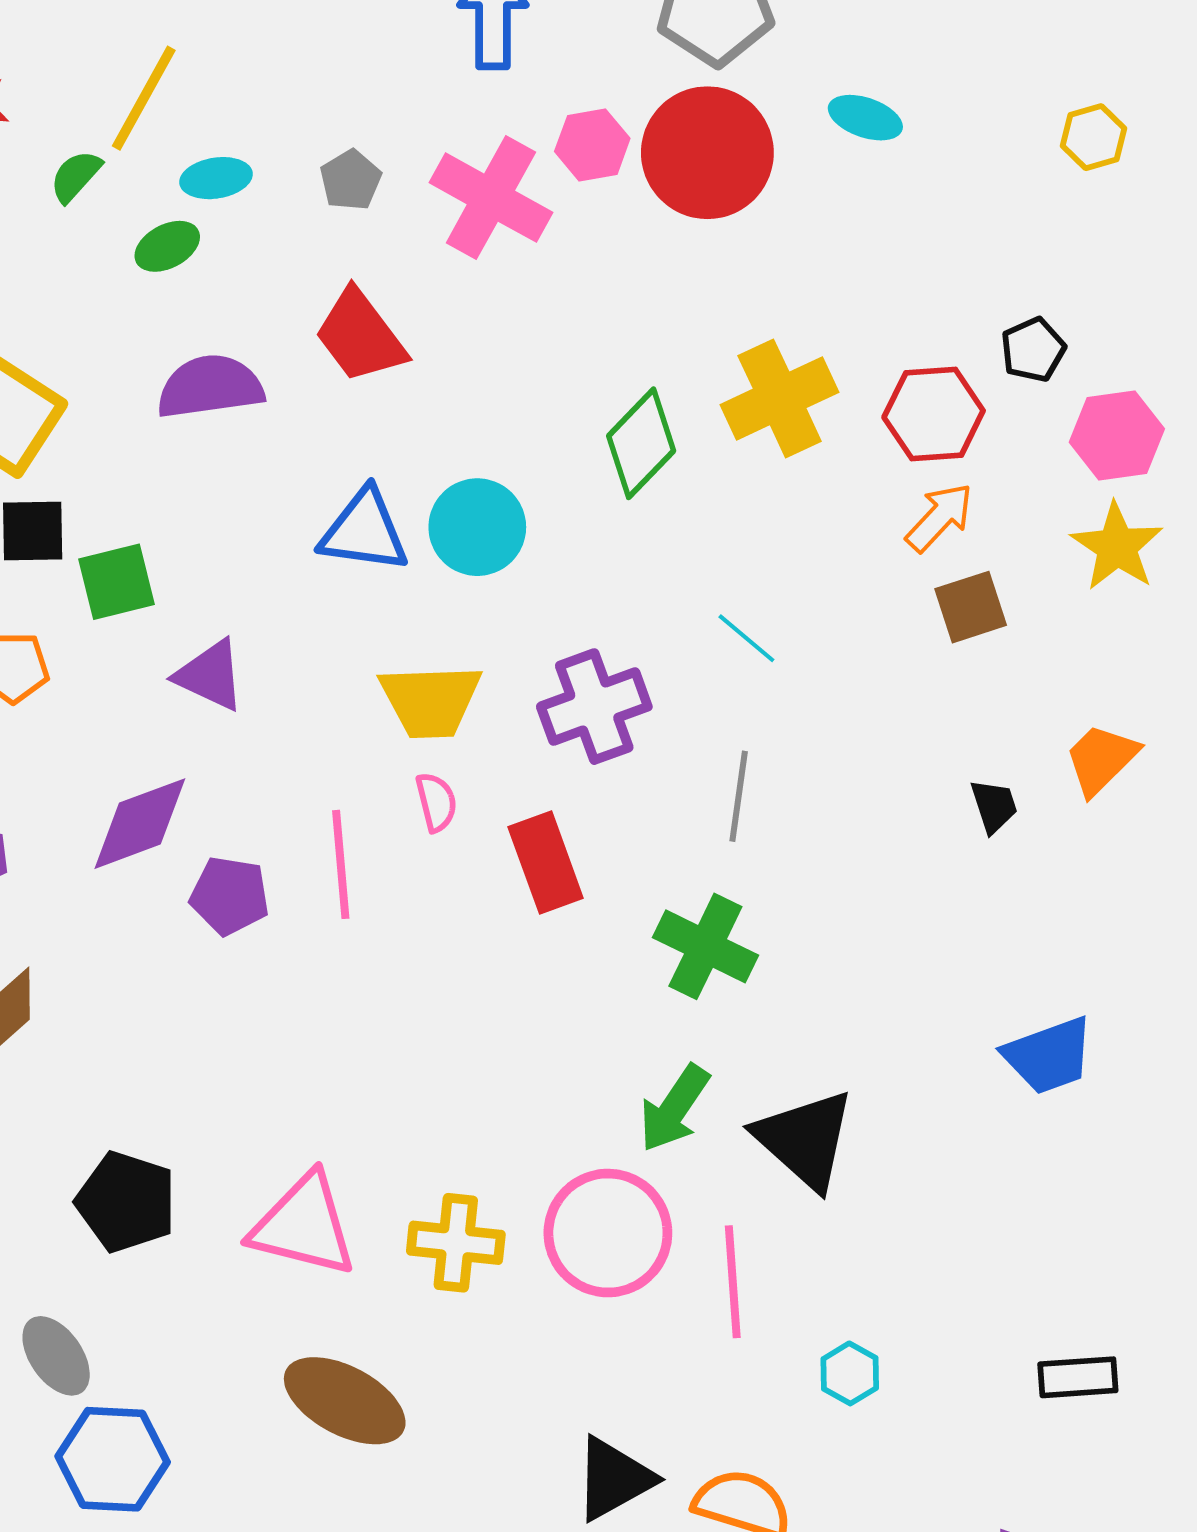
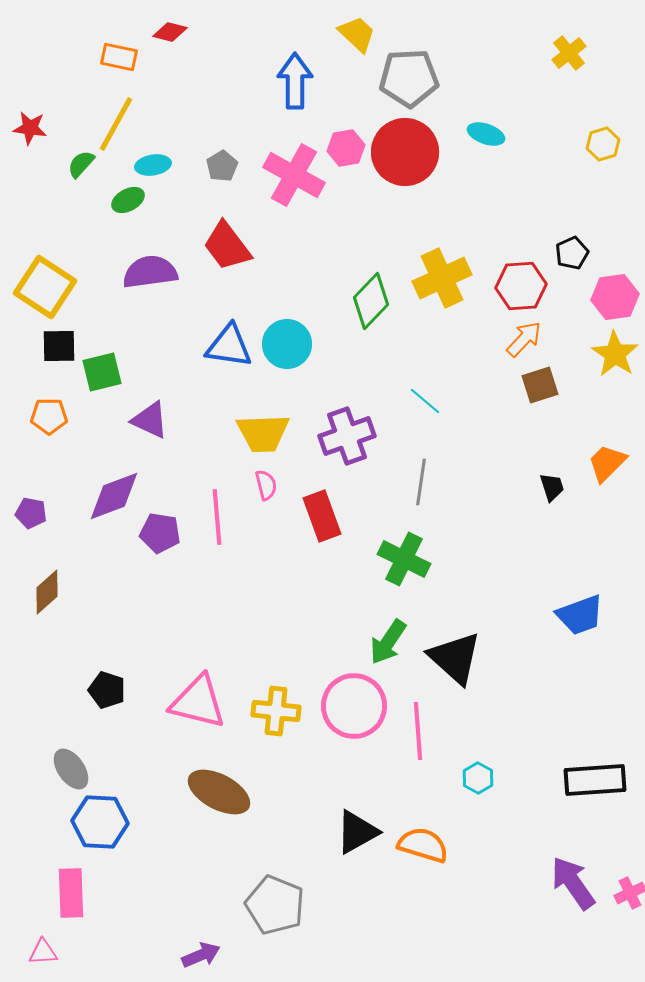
black pentagon: (126, 1202) -> (107, 690), size x0.7
black rectangle: (1078, 1377) -> (595, 780), size x1.5

